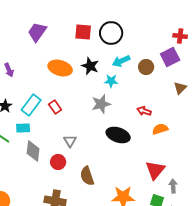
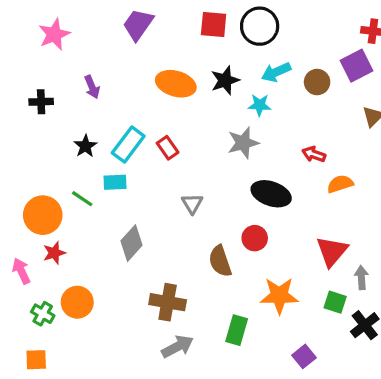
black star: (90, 66) -> (225, 80), turned 30
gray diamond: (33, 151) -> (131, 243), moved, turned 35
red circle: (58, 162) -> (255, 238), moved

